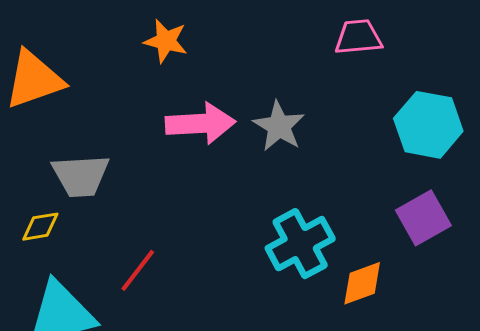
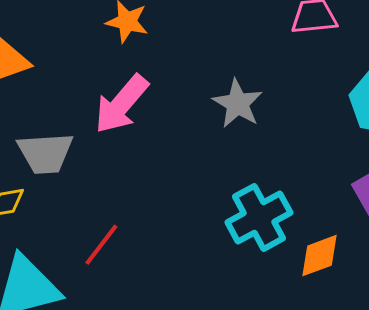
pink arrow: (200, 124) -> (121, 104), moved, turned 134

